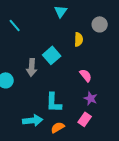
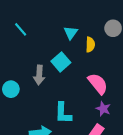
cyan triangle: (61, 11) -> (71, 33), moved
pink semicircle: (86, 75) -> (98, 84), size x1.5

